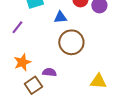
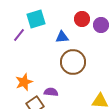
purple line: (17, 27) -> (19, 35), moved

